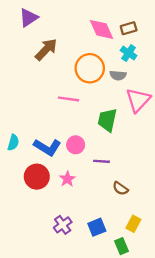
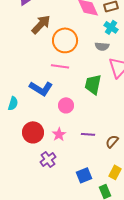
orange circle: (90, 68) -> (65, 40), moved
blue L-shape: (47, 147) -> (41, 88), moved
purple line: (102, 161) -> (88, 134), moved
brown semicircle: (120, 188) -> (112, 141), moved, turned 96
purple cross: (63, 225) -> (48, 159), moved

